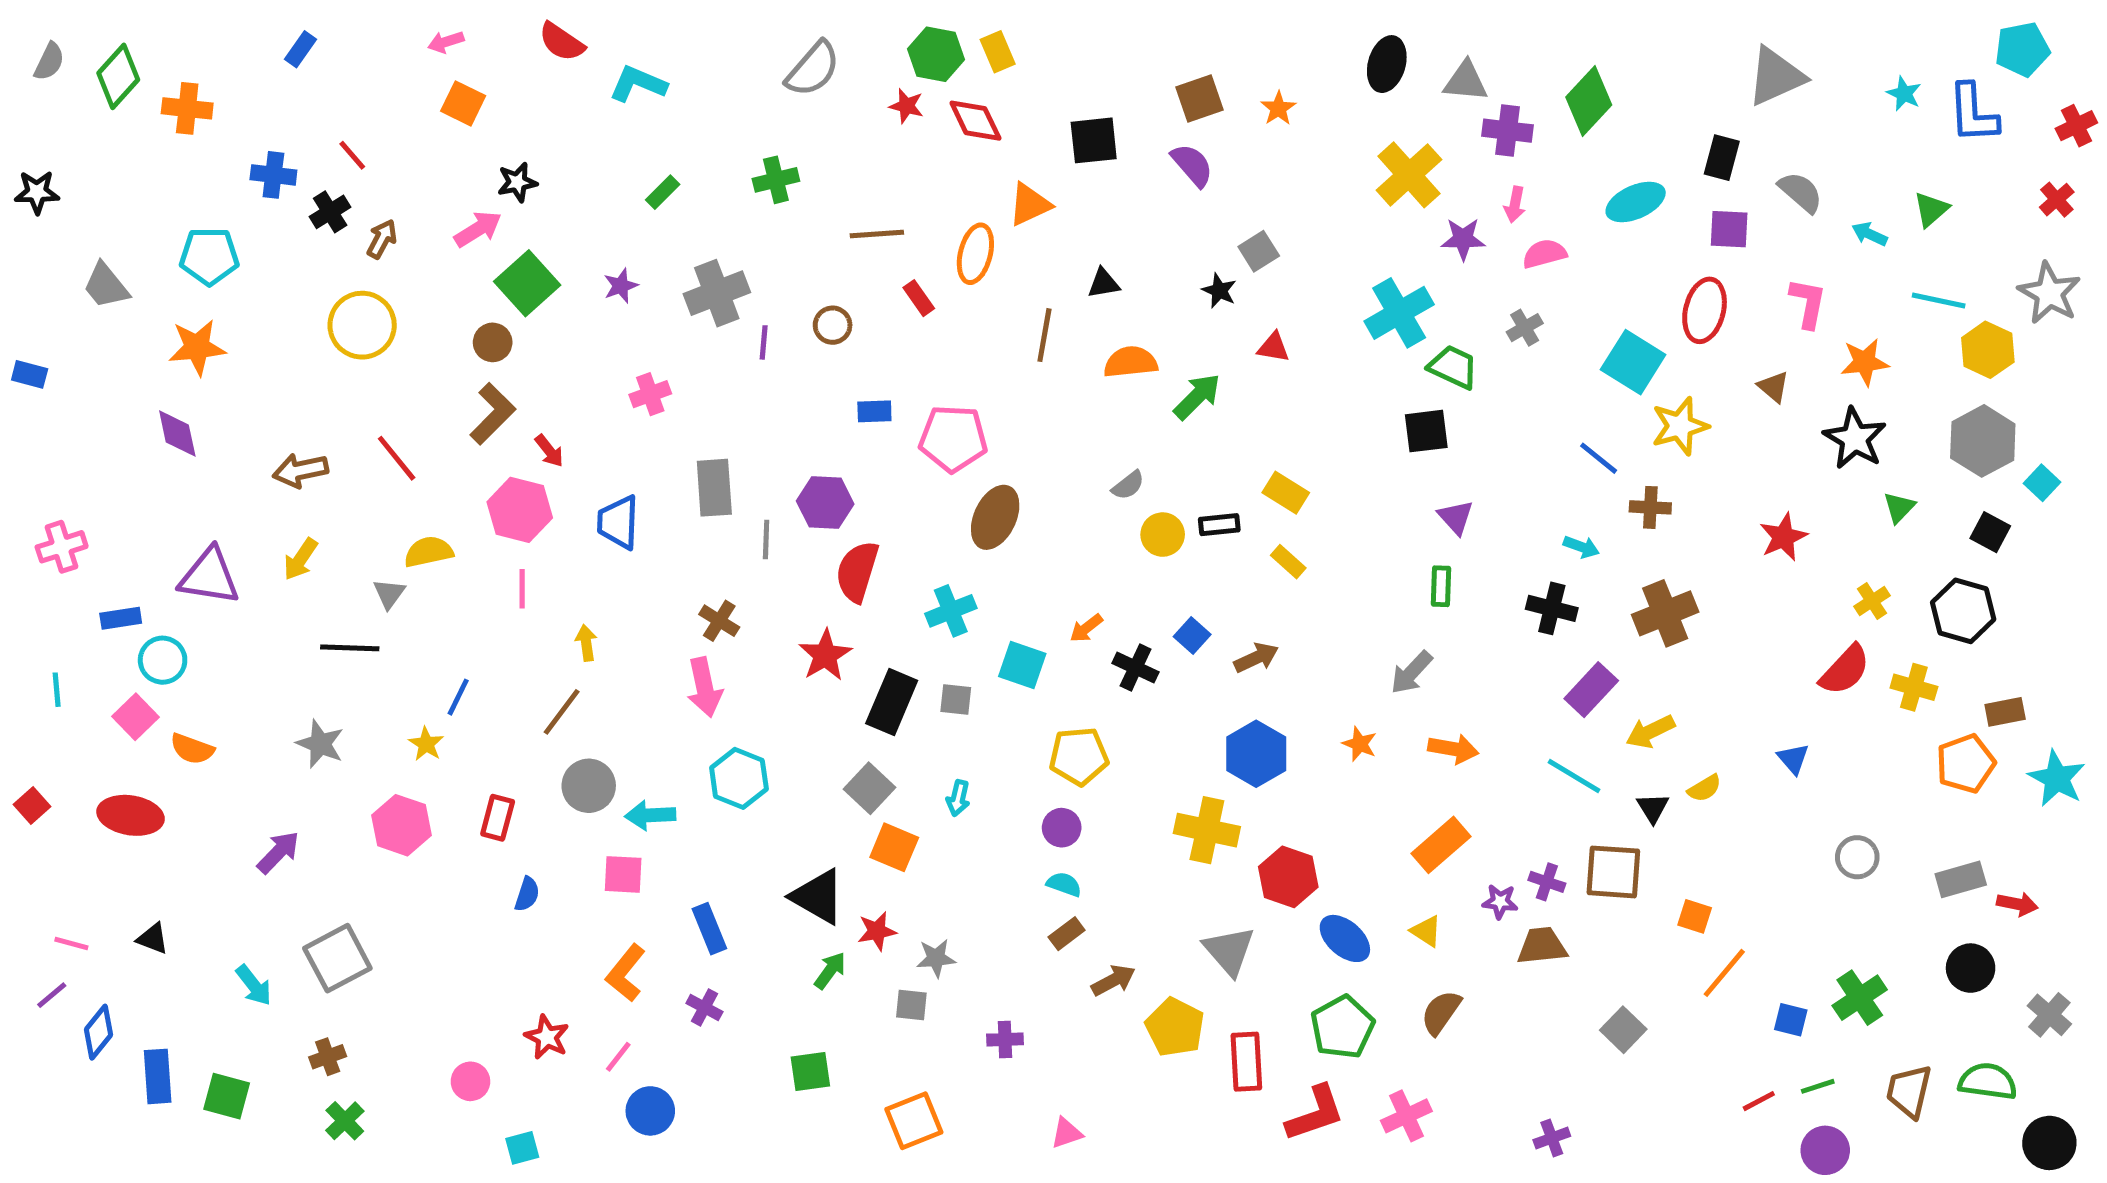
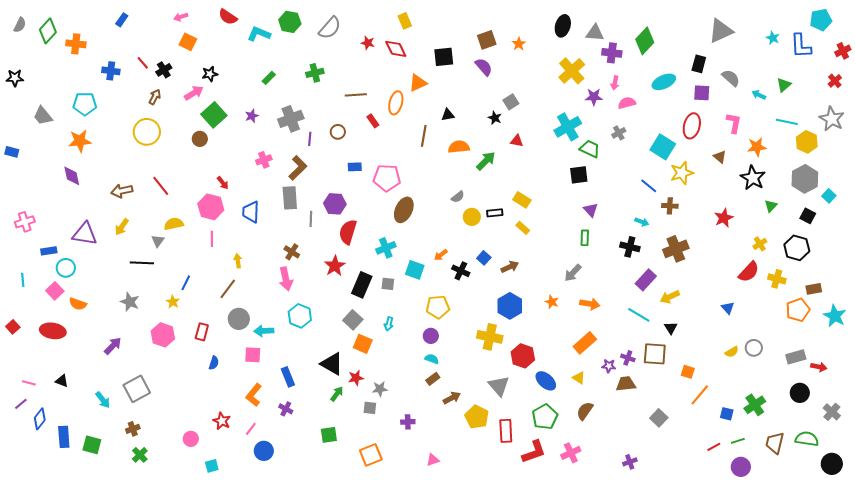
green hexagon: (936, 54) -> (290, 22), moved
black cross: (330, 212) -> (164, 70), moved
brown L-shape: (493, 414) -> (298, 168), moved
yellow semicircle: (1705, 788) -> (732, 352), moved

